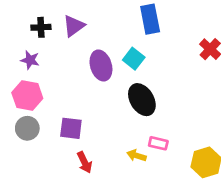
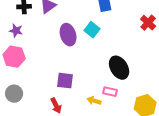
black ellipse: (142, 100) -> (119, 68), moved
gray circle: (27, 128) -> (14, 94), moved
purple square: (71, 128) -> (65, 81), moved

